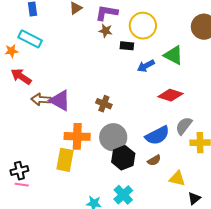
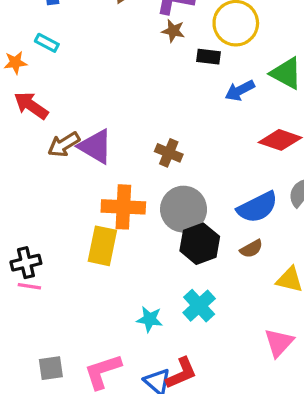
cyan rectangle: (30, 39) -> (47, 43), size x0.6
brown arrow: (41, 100) -> (64, 144), turned -36

